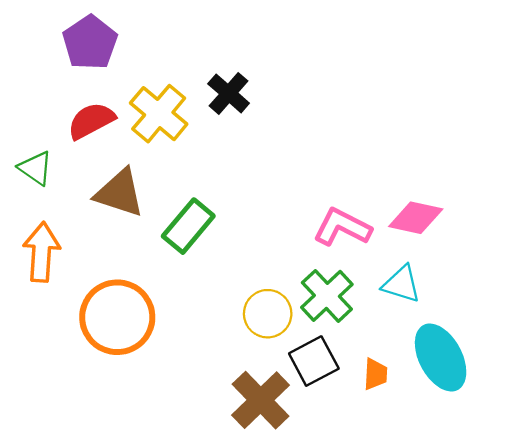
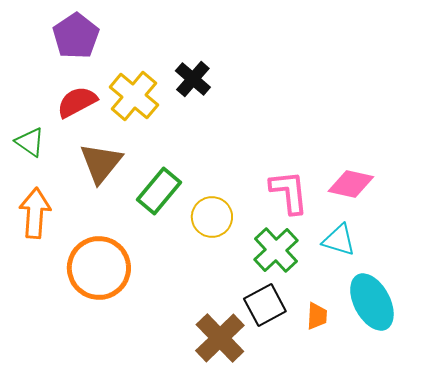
brown triangle: (120, 193) -> (101, 163), turned 51
pink L-shape: (342, 227) -> (289, 192), turned 57
yellow circle: (268, 314) -> (212, 217), moved

